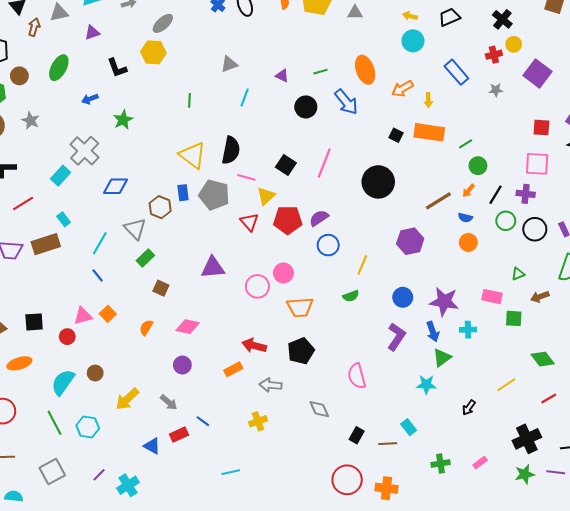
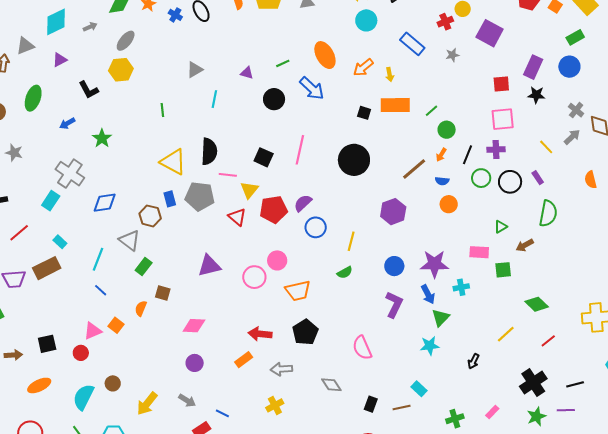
orange semicircle: (146, 328) -> (141, 308), moved

